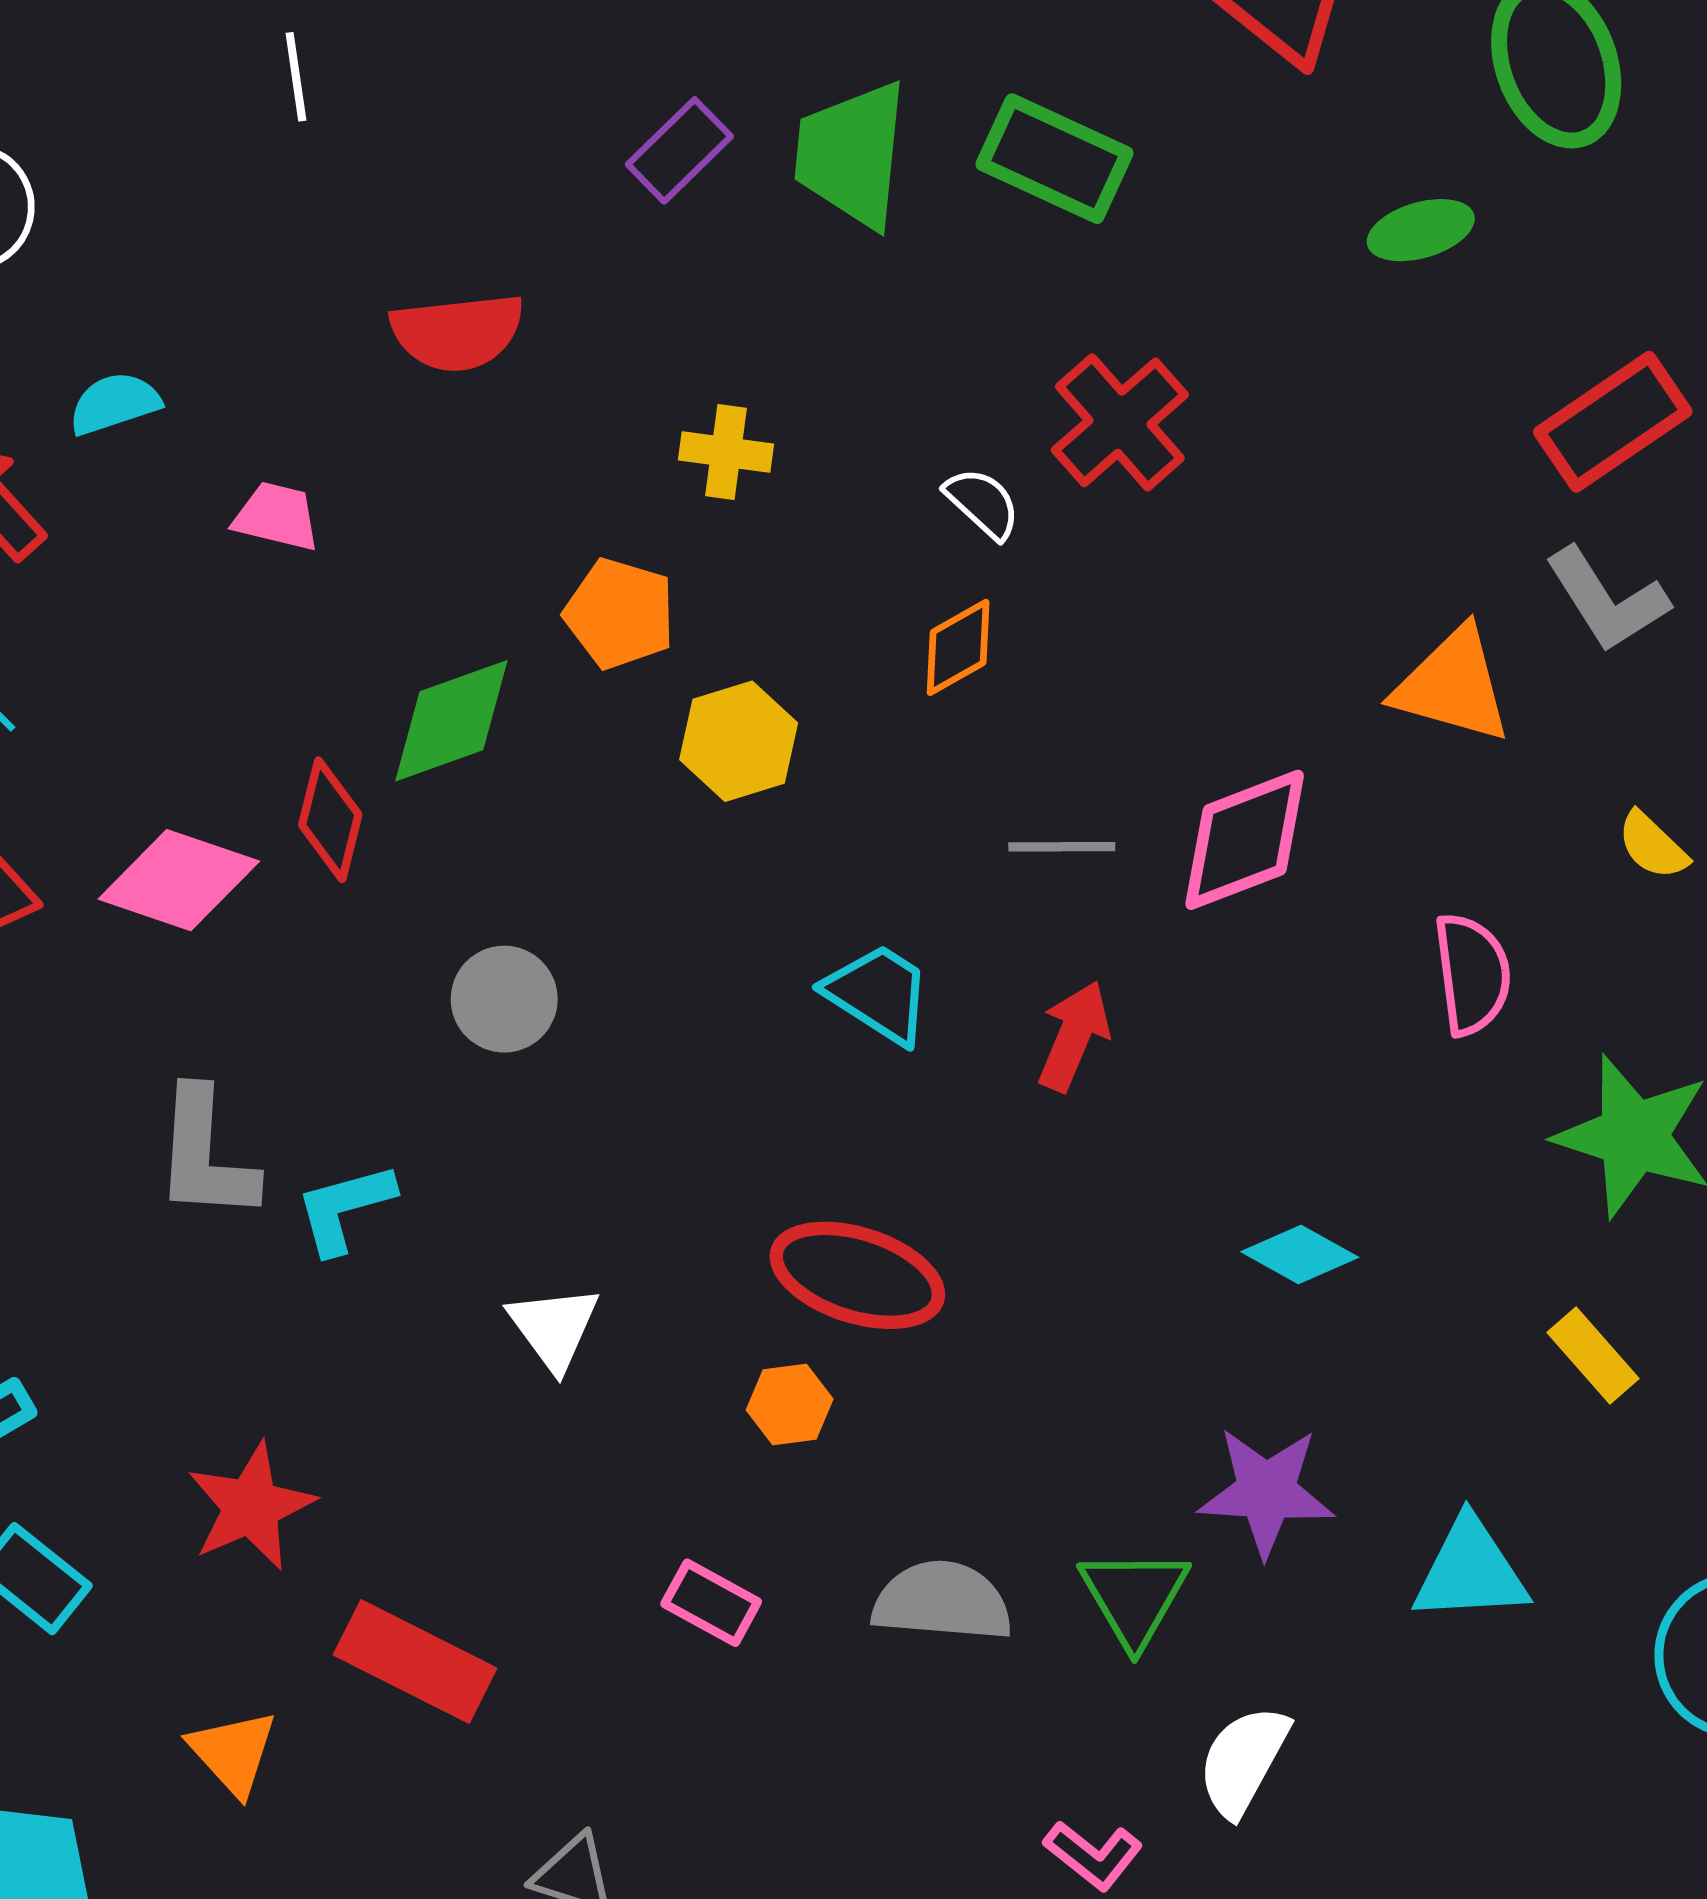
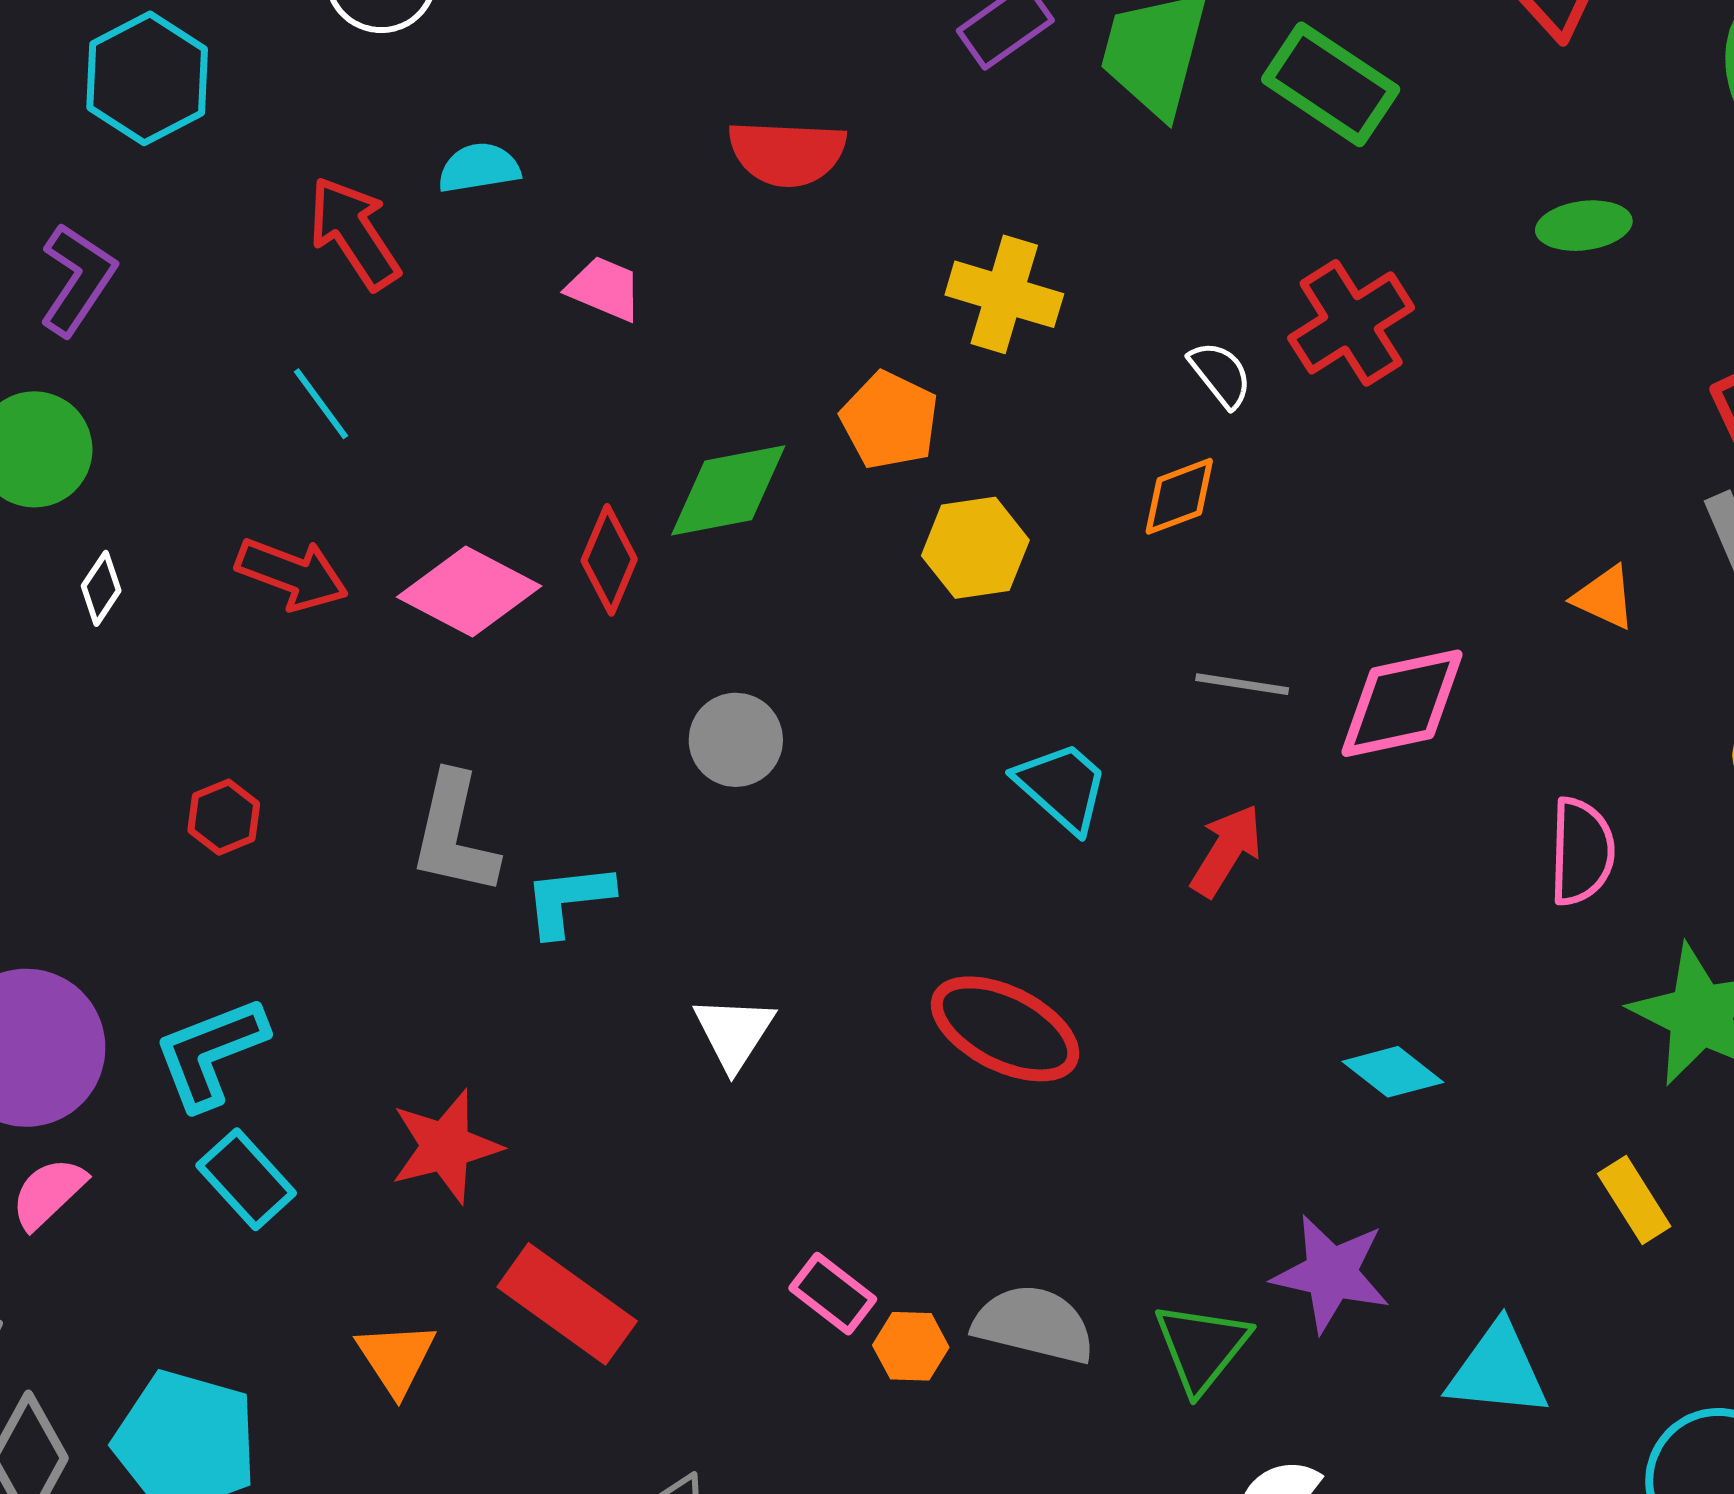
green ellipse: (1421, 230) -> (1584, 226), moved
yellow cross: (726, 452) -> (1004, 294), size x1.4
orange triangle: (1453, 685) -> (1604, 598), size x0.6
orange hexagon: (790, 1404) -> (911, 1346), moved

